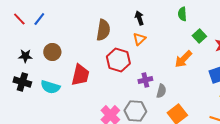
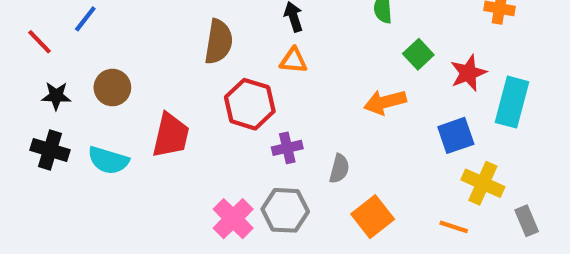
red line: (19, 19) -> (40, 42), moved
orange triangle: (139, 39) -> (293, 60), turned 48
orange arrow: (183, 59) -> (385, 102), turned 30
purple cross: (145, 80) -> (287, 148), moved

